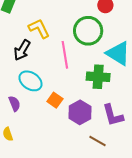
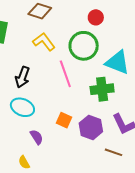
yellow L-shape: (39, 28) -> (44, 42), moved
cyan ellipse: (30, 81) -> (22, 107), moved
purple semicircle: (14, 104) -> (37, 137), moved

